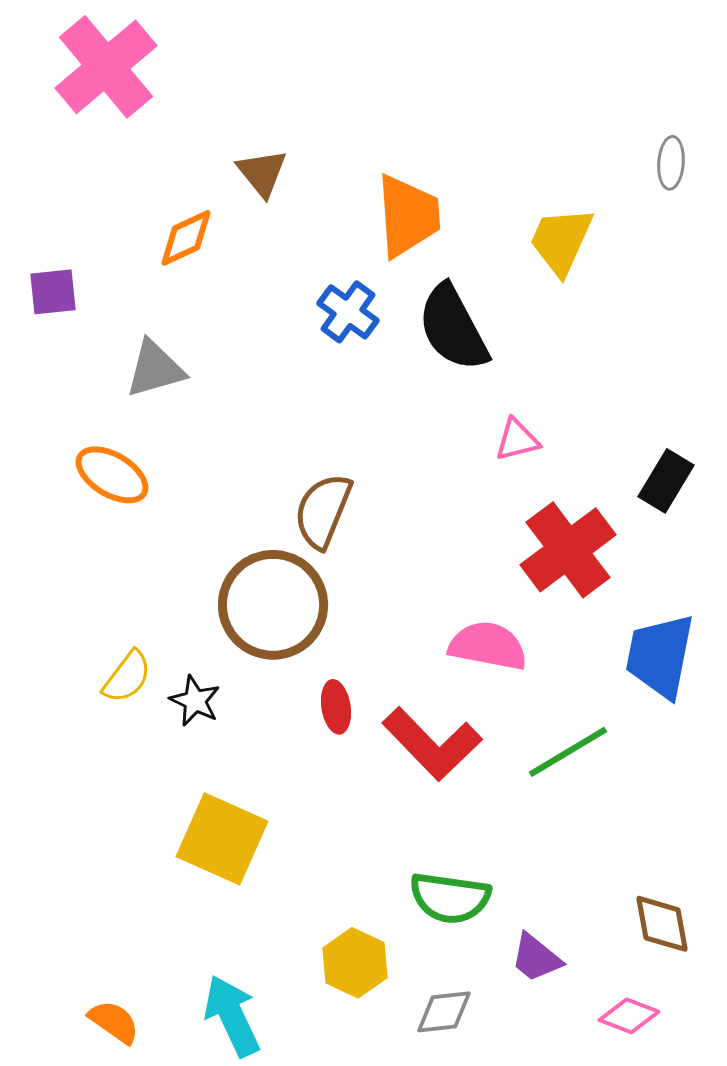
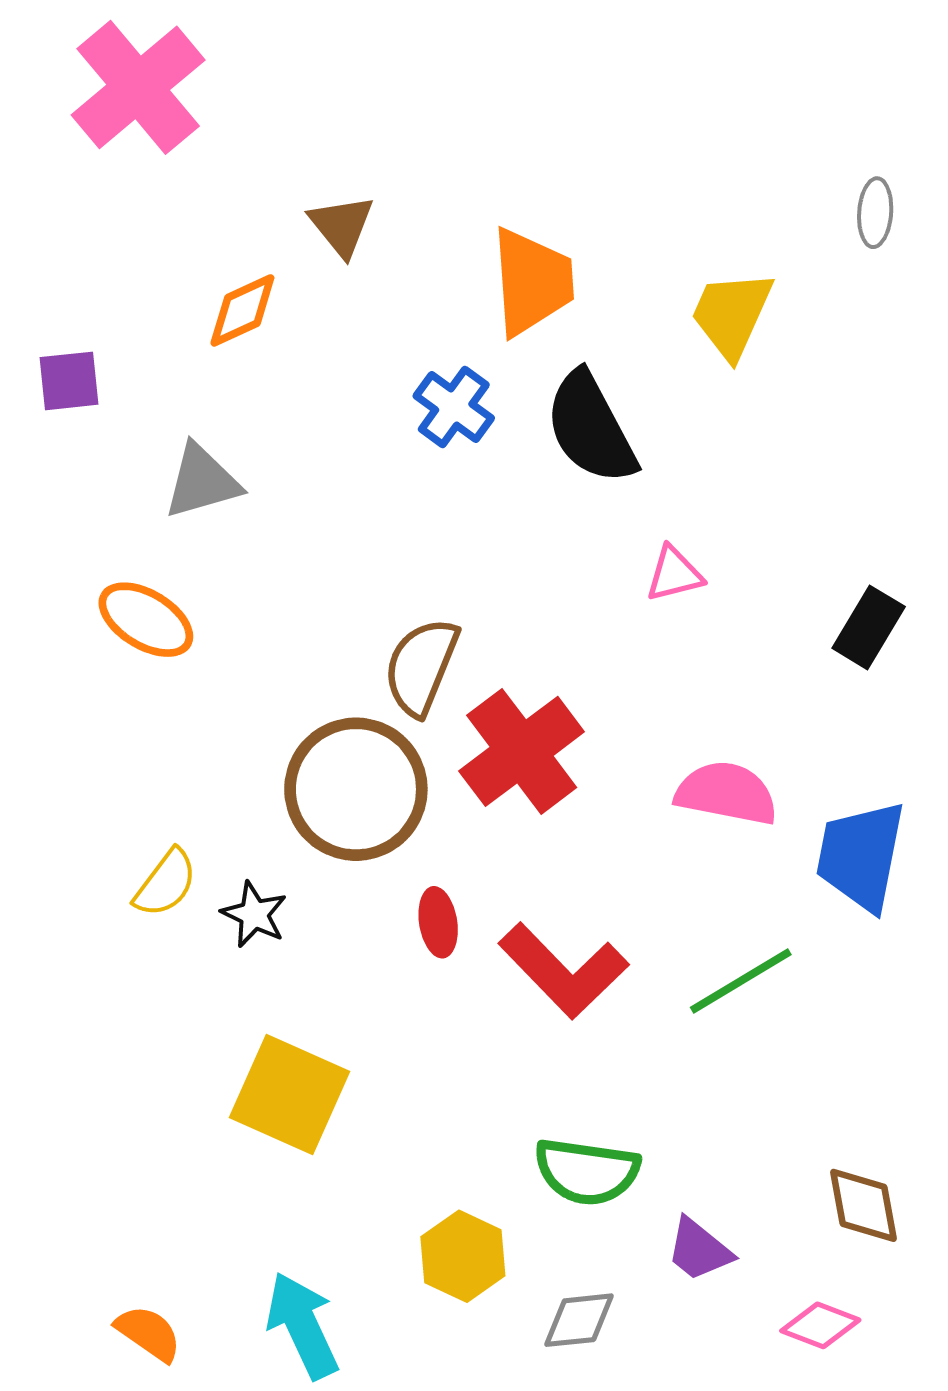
red cross: (568, 550) -> (522, 751), moved
pink semicircle: (488, 646) -> (726, 793), moved

